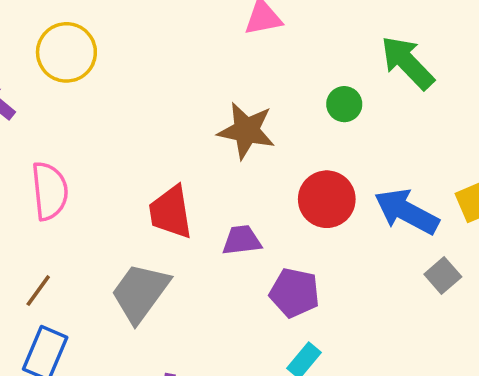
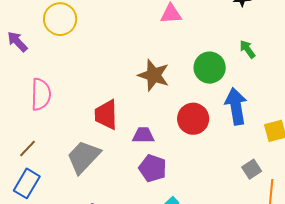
green arrow: (407, 63) -> (247, 49), size x0.6
green circle: (344, 104) -> (210, 68), size x1.6
blue arrow: (407, 212) -> (236, 106), moved, turned 45
purple pentagon: (295, 293) -> (153, 168), moved

